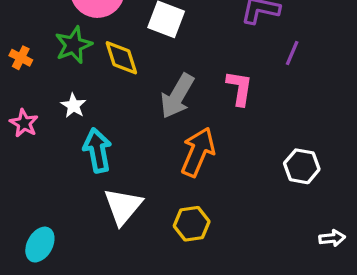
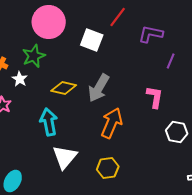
yellow diamond: (121, 58) -> (64, 88), moved, turned -60
pink L-shape: (240, 88) -> (155, 97), moved
white star: (73, 106) -> (20, 79), moved

